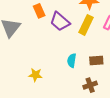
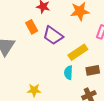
yellow rectangle: (86, 25) -> (78, 52), moved, turned 36

